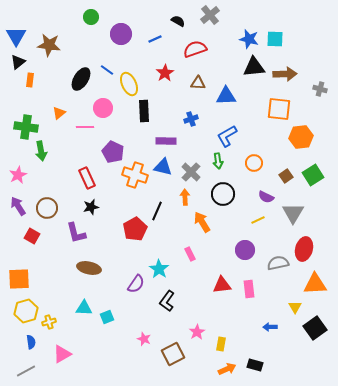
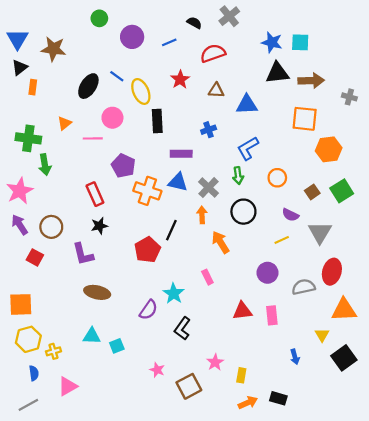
pink star: (18, 175) -> (20, 191), size x1.4
blue arrow: (270, 327) -> (295, 357), turned -104

